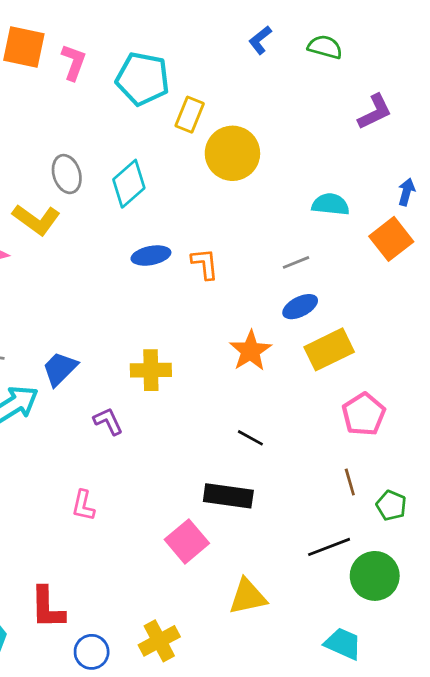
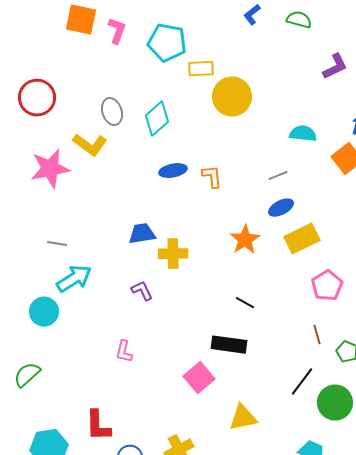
yellow rectangle: (190, 115) -> (201, 69), turned 65
blue trapezoid: (60, 369) -> (142, 234), moved, turned 36
black line: (329, 547) -> (302, 382), turned -32

